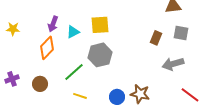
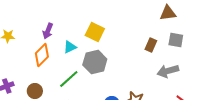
yellow square: (100, 25) -> (95, 32), turned 30
cyan triangle: (73, 32) -> (70, 47), moved

